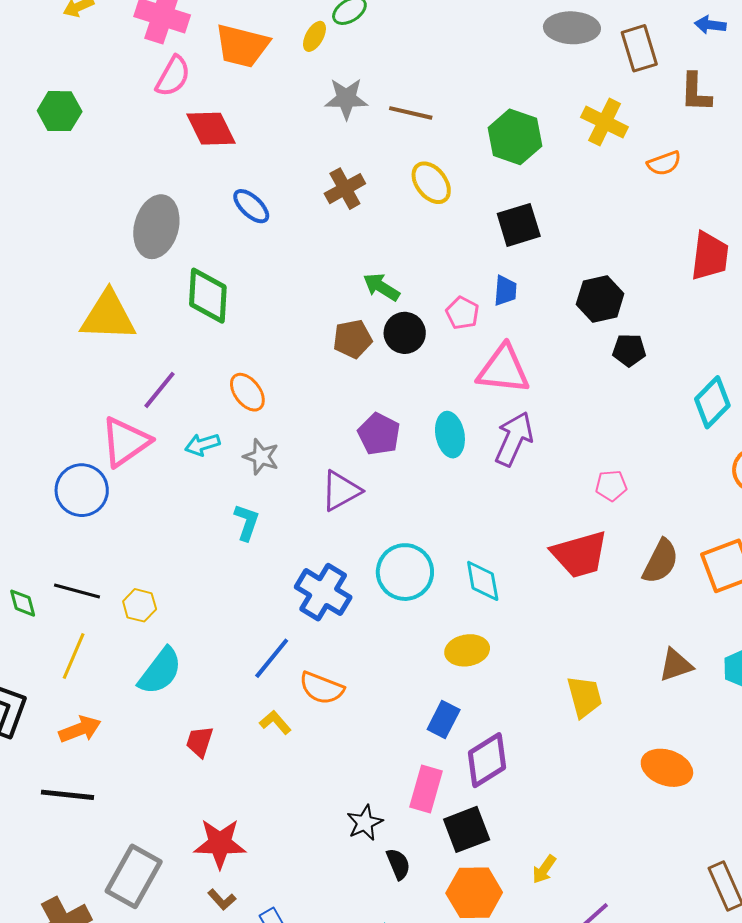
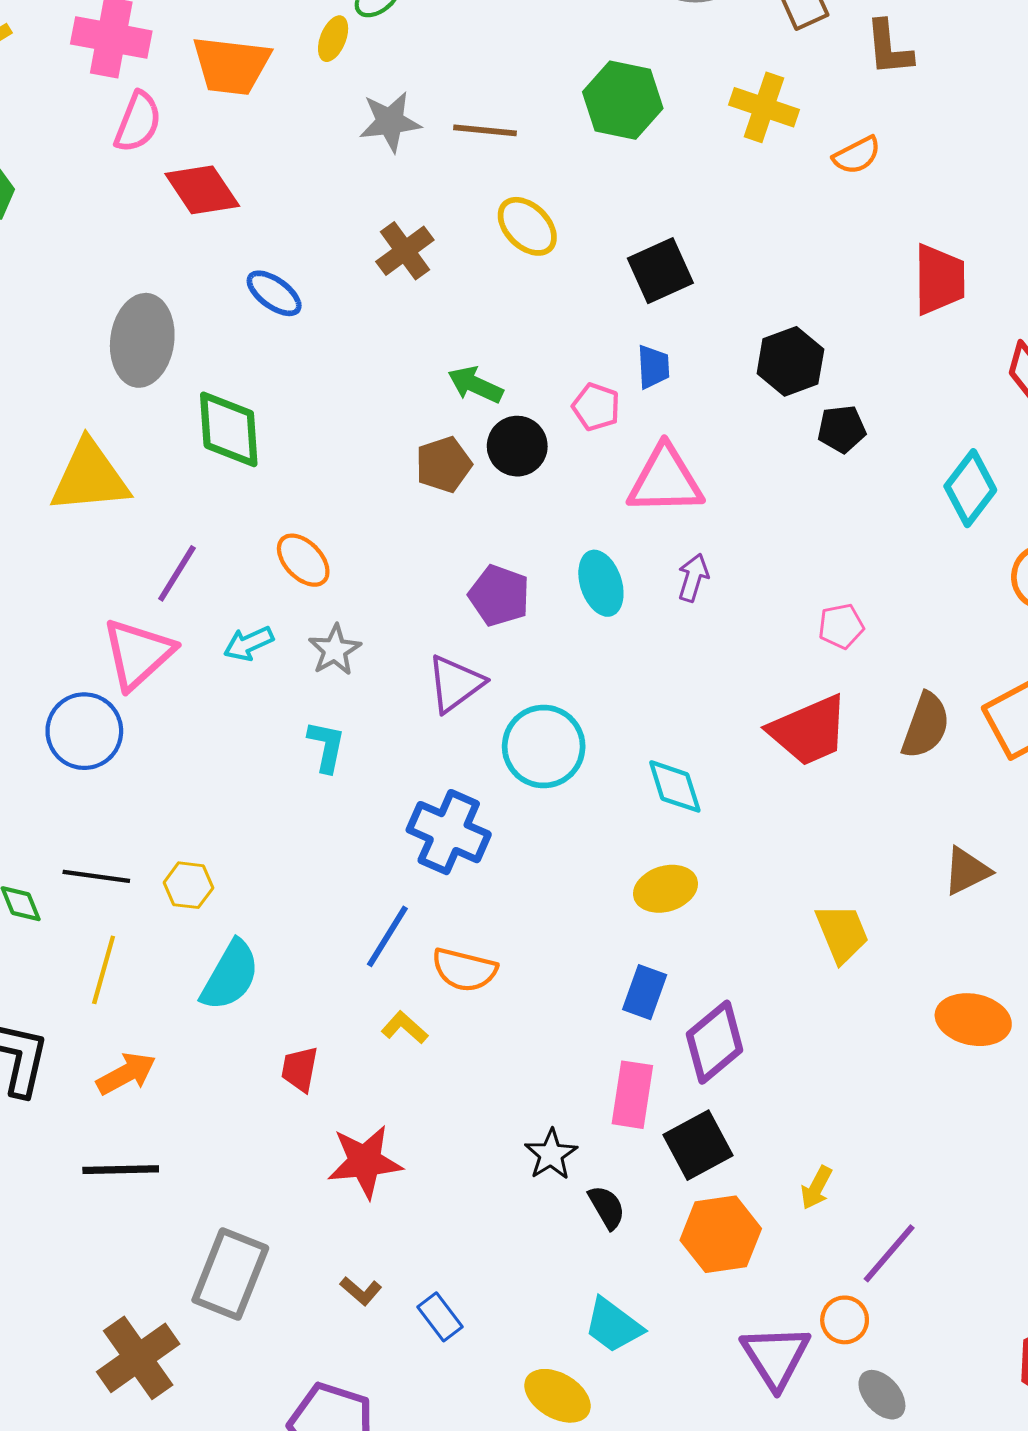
green hexagon: (515, 137) -> (623, 100), moved
purple arrow: (514, 439) -> (693, 578), size x0.6
gray star: (261, 457) -> (335, 650), turned 30
cyan circle: (405, 572) -> (544, 746), moved
red star: (220, 843) -> (365, 1162), moved

